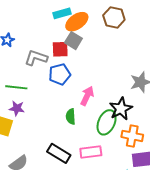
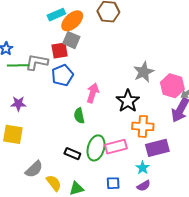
green line: (16, 87) -> (18, 65), moved
purple star: (17, 108) -> (18, 104), moved
green ellipse: (107, 122) -> (96, 148), moved
pink rectangle: (91, 152) -> (116, 147), moved
black rectangle: (59, 153) -> (72, 154), size x0.7

